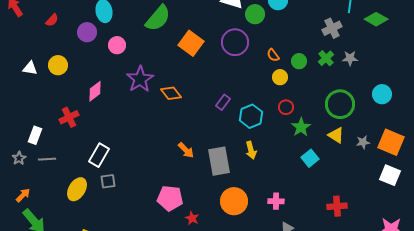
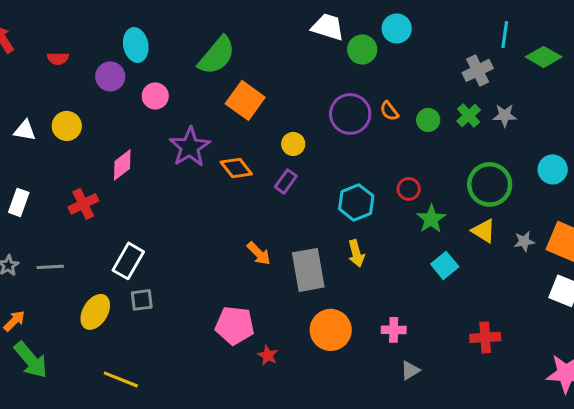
red semicircle: (52, 20) -> (58, 58), turned 48
purple circle: (235, 42) -> (350, 114), moved
orange square: (191, 43) -> (245, 100), moved
yellow circle: (280, 77) -> (293, 144), moved
purple rectangle: (223, 102) -> (286, 181), moved
white rectangle: (35, 135) -> (19, 202), moved

